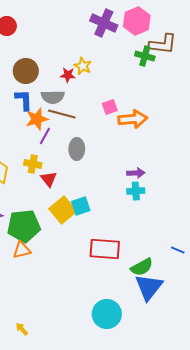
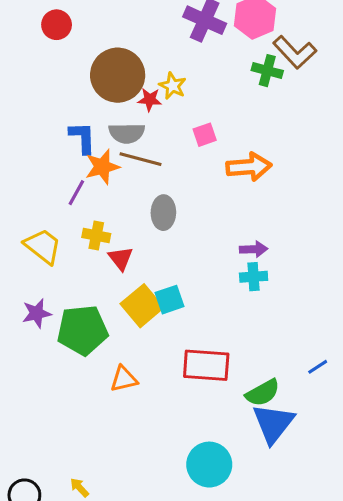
brown L-shape: (163, 44) -> (295, 52), turned 40
brown circle: (26, 71) -> (118, 75), moved, size x1.4
pink square: (110, 107) -> (205, 135), moved
purple line: (45, 136) -> (76, 193), moved
orange triangle: (22, 250) -> (124, 379), moved
blue line: (178, 250) -> (318, 367), turned -56

